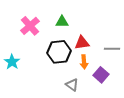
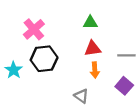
green triangle: (62, 22) -> (90, 23), moved
black hexagon: (59, 52) -> (44, 59), moved
purple square: (101, 75) -> (124, 86), moved

